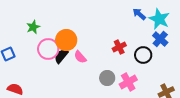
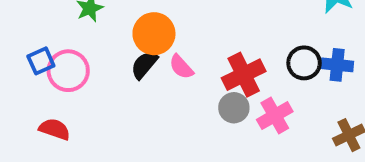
blue cross: (160, 39) -> (337, 65), moved, turned -35
red cross: (119, 47) -> (244, 75), moved, size x1.5
pink circle: (48, 49) -> (68, 71), moved

